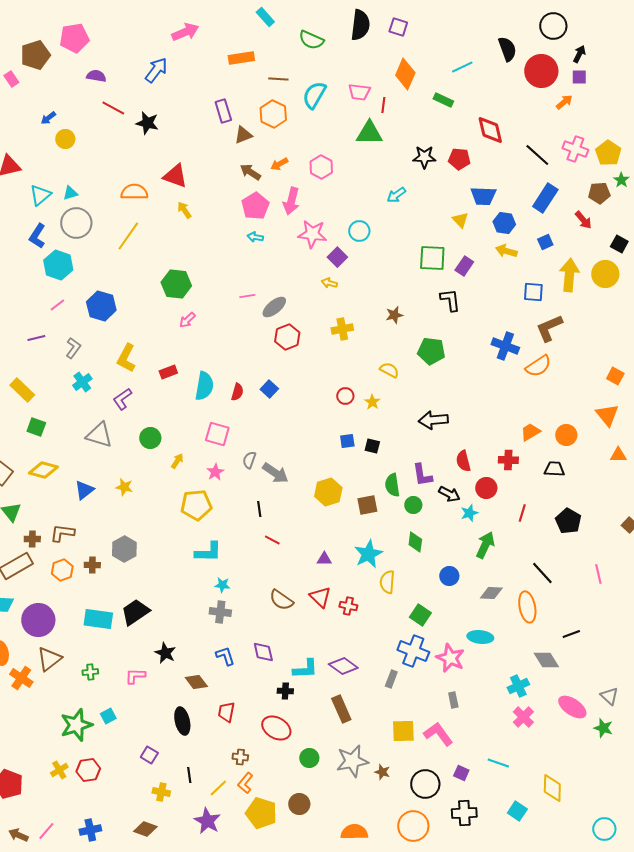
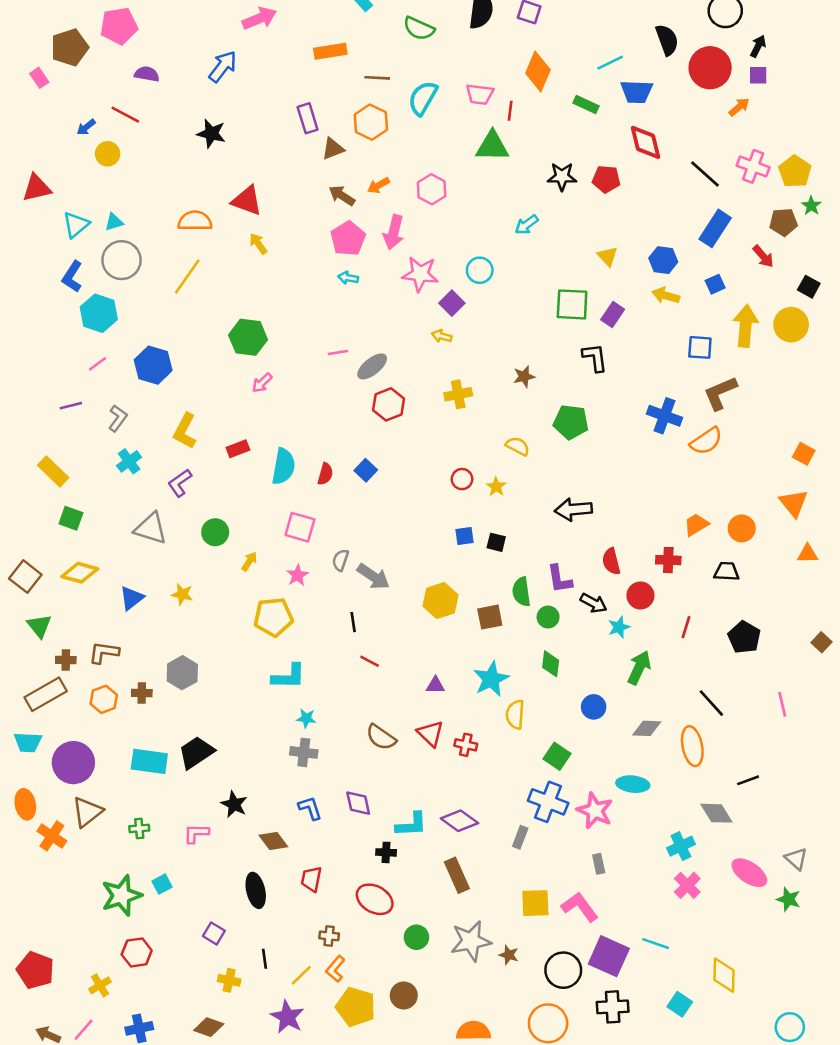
red line: (113, 108) -> (125, 115), moved
blue trapezoid: (483, 196) -> (637, 92), moved
yellow cross: (59, 770) -> (100, 985), moved
purple square: (461, 773) -> (609, 956), size x2.0

